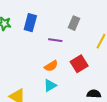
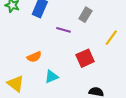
orange semicircle: (51, 66) -> (34, 57), moved

